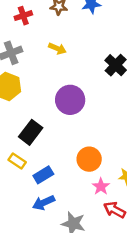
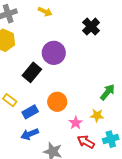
black rectangle: (31, 132) -> (32, 72), moved
orange circle: (89, 159) -> (57, 102), moved

